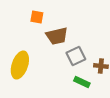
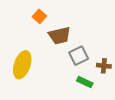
orange square: (37, 17) -> (39, 16), turned 32

